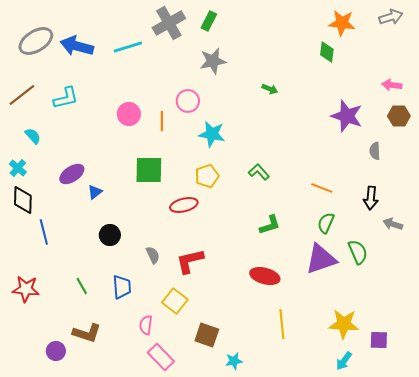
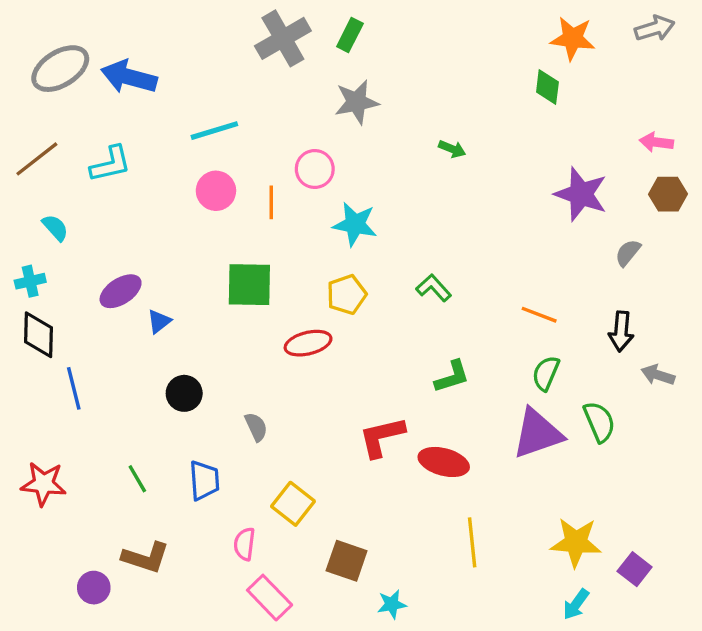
cyan line: (128, 47) -> (214, 131), moved
gray semicircle: (375, 151) -> (628, 253), turned 42
cyan cross: (18, 168) -> (30, 281), turned 36
red L-shape: (190, 261) -> (382, 437), moved
purple square: (379, 340) -> (635, 569), turned 36

